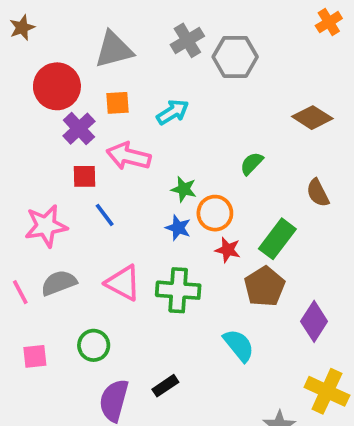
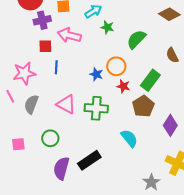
purple cross: (79, 129) -> (42, 20), turned 30
green semicircle: (252, 163) -> (136, 39), size x1.5
green star: (184, 189) -> (107, 27), moved
blue line: (105, 215) -> (56, 67), turned 40
gray semicircle: (59, 283) -> (31, 104), turned -48
pink line: (20, 292) -> (10, 96), moved
black rectangle: (165, 386) -> (89, 160), size x1.6

